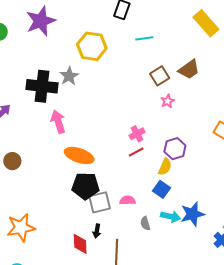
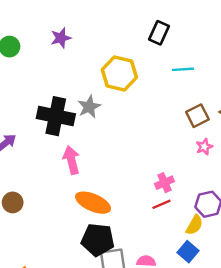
purple star: (41, 21) -> (61, 38), size x0.6

